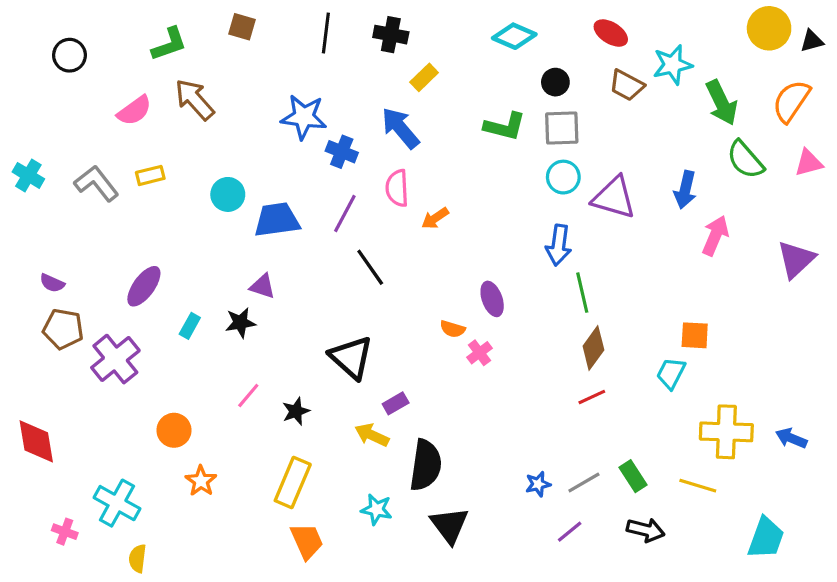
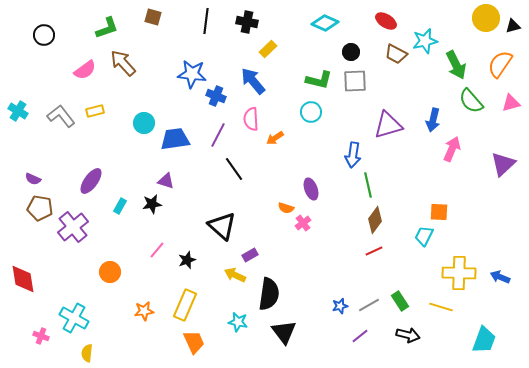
cyan circle: (563, 177) -> (311, 112), moved
purple triangle: (614, 198) -> (388, 125), turned -32
orange star: (201, 481) -> (144, 311), moved, turned 30

